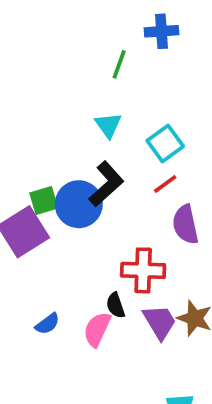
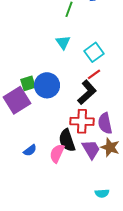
black L-shape: (106, 184) -> (87, 92), moved
purple semicircle: (185, 224) -> (105, 123), moved
black semicircle: (116, 305) -> (67, 140), size x1.6

